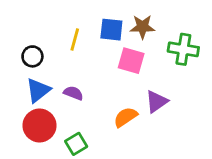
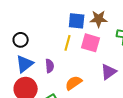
yellow line: (75, 39) -> (68, 43), moved
purple semicircle: (73, 93) -> (50, 66), turned 64
orange semicircle: (126, 117) -> (74, 83), moved

